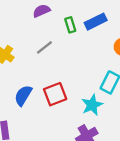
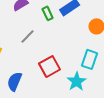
red square: (55, 94) -> (50, 66), moved

